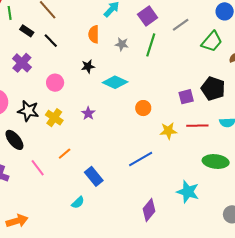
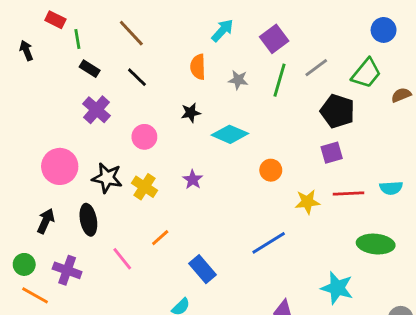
gray line: (181, 25) -> (316, 68), moved
black rectangle: (27, 31) -> (90, 69), moved
black pentagon: (213, 89) -> (337, 111), moved
black ellipse: (14, 140) -> (88, 220), turned 30

